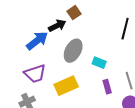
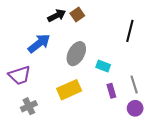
black arrow: (57, 26) -> (57, 15), moved
purple trapezoid: (35, 74) -> (20, 75), moved

